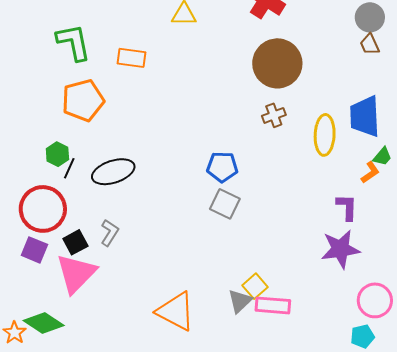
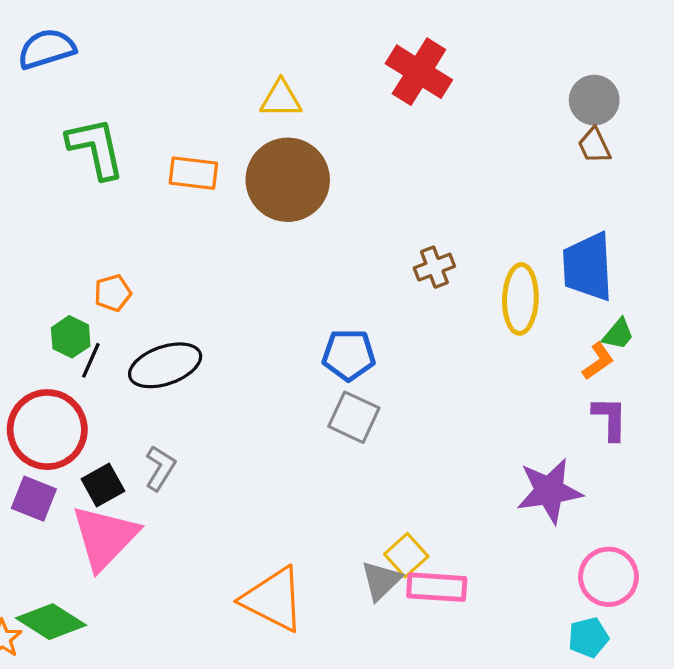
brown circle: (277, 63) -> (288, 180), moved
orange pentagon: (83, 100) -> (113, 293), moved, size x0.5
purple L-shape: (347, 207) -> (610, 418), moved

